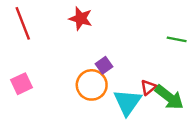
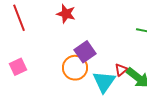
purple square: (104, 65) -> (85, 52), size x1.5

